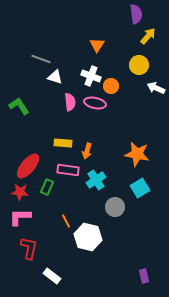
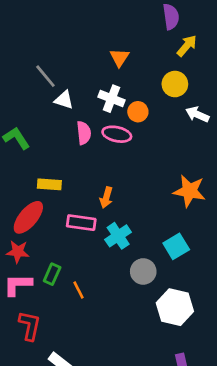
gray line: (41, 59) -> (45, 76), turned 30
yellow rectangle: (63, 143) -> (49, 184), moved
orange star: (137, 154) -> (189, 191), moved
green rectangle: (47, 187) -> (52, 274), moved
white hexagon: (88, 237) -> (175, 307), moved

